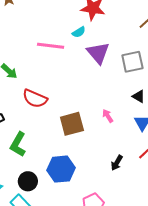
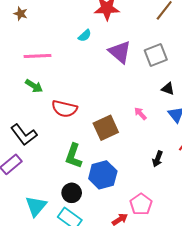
cyan semicircle: (79, 32) -> (85, 36), moved
pink line: (51, 46) -> (37, 56), moved
green L-shape: (18, 144) -> (74, 156), moved

